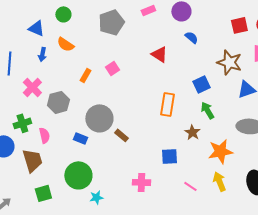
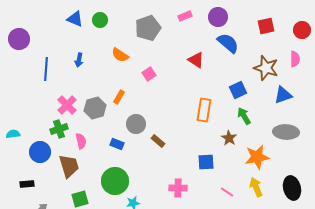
red square: (239, 25) -> (266, 26), moved
blue triangle: (36, 28) -> (75, 19), moved
blue semicircle: (191, 37) -> (228, 43), size x1.6
orange semicircle: (65, 44) -> (120, 55), moved
orange rectangle: (85, 75) -> (119, 97), moved
pink cross: (32, 87) -> (67, 105), moved
gray circle: (99, 118) -> (136, 124), size x0.7

